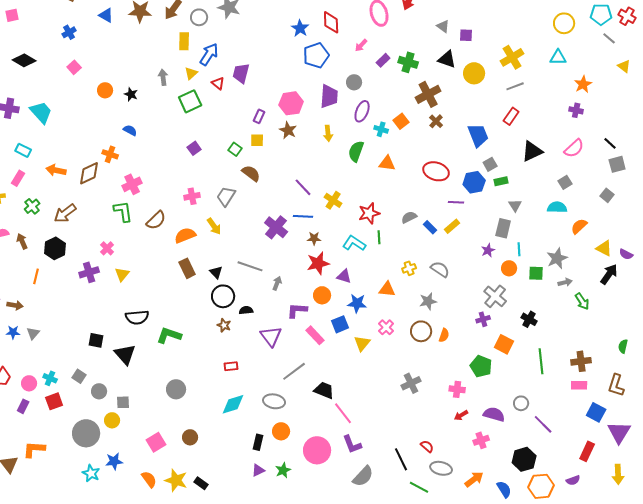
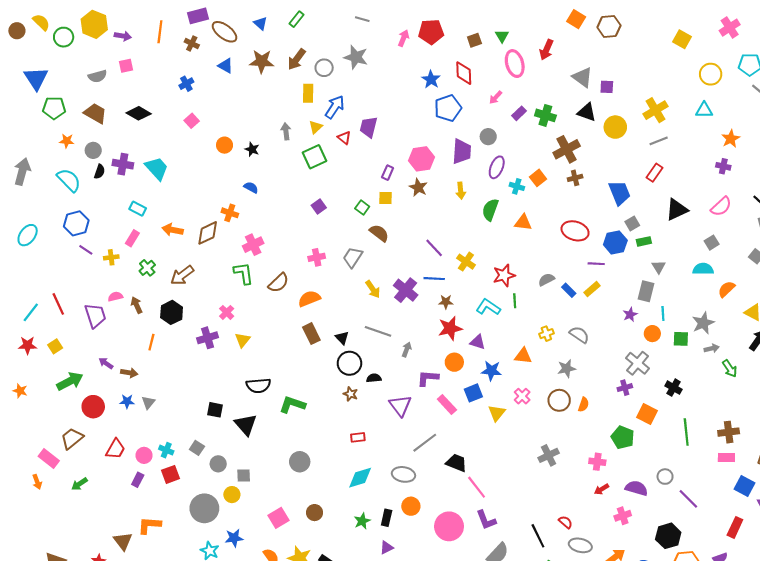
gray triangle: (443, 26) -> (582, 77), size x1.5
brown cross: (436, 121) -> (575, 178), turned 32
yellow arrow: (214, 226) -> (373, 289), moved
green star: (283, 470) -> (362, 521), moved

